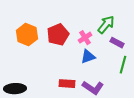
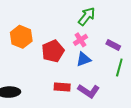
green arrow: (106, 25) -> (87, 16), moved
red pentagon: (58, 35) -> (53, 51), moved

